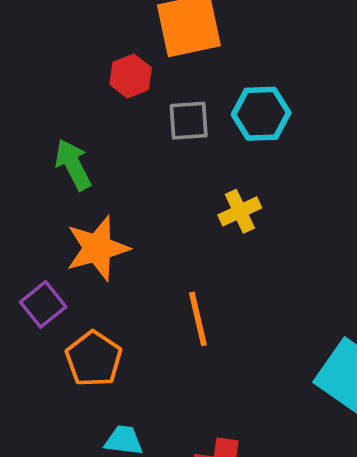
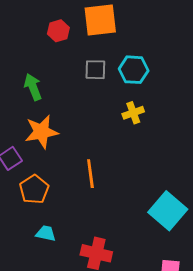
red hexagon: (131, 76) -> (58, 31), moved
yellow cross: (240, 211) -> (133, 113), moved

